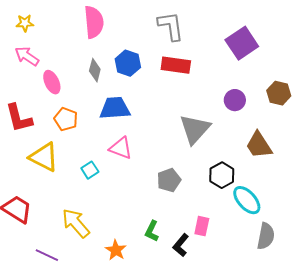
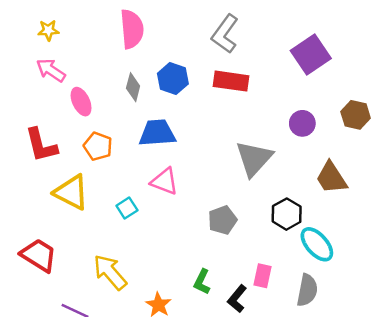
gray L-shape: (171, 26) -> (225, 34), turned -136
gray semicircle: (266, 236) -> (307, 290), moved

